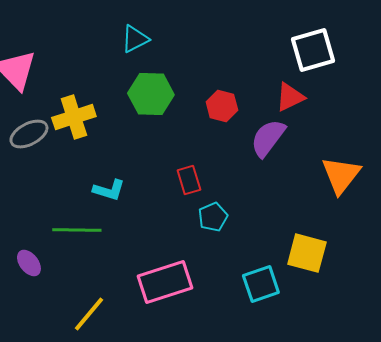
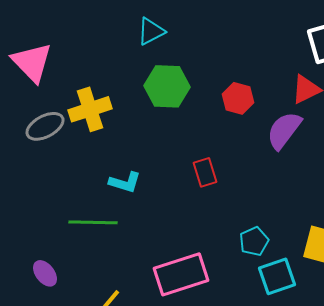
cyan pentagon: (213, 217) -> (254, 241), moved
purple ellipse: (29, 263) -> (45, 273), moved

